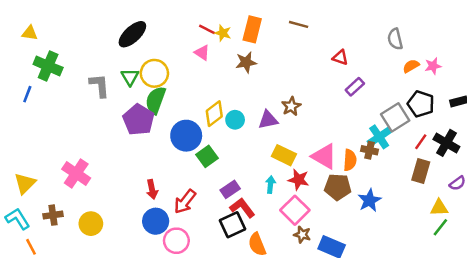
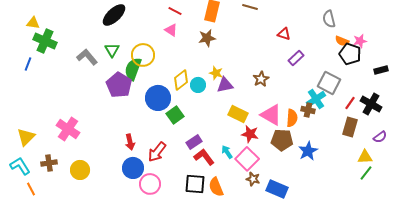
yellow triangle: (30, 33) -> (33, 23), moved
yellow star: (223, 33) -> (216, 73), moved
orange semicircle: (411, 66) -> (342, 41), turned -128
yellow circle: (154, 73) -> (143, 55), moved
gray L-shape: (99, 86) -> (87, 57), turned -35
black pentagon: (421, 104) -> (350, 54), moved
brown star: (291, 106) -> (261, 79), moved
gray square: (395, 117) -> (329, 83), turned -30
cyan arrow: (270, 185) -> (227, 152), moved, turned -40
black square: (233, 225) -> (195, 184), moved, turned 30

